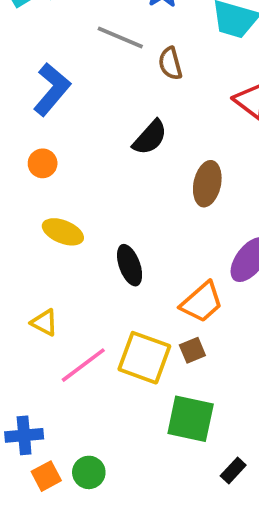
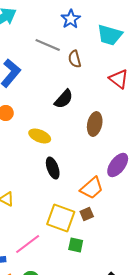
yellow ellipse: (63, 232) -> (40, 136), moved
pink line: (83, 365) -> (28, 244), moved
green square: (191, 419) -> (76, 245), moved, size x0.6

